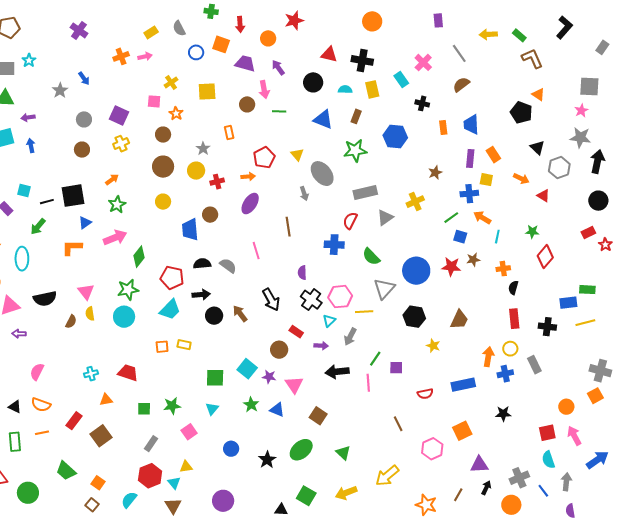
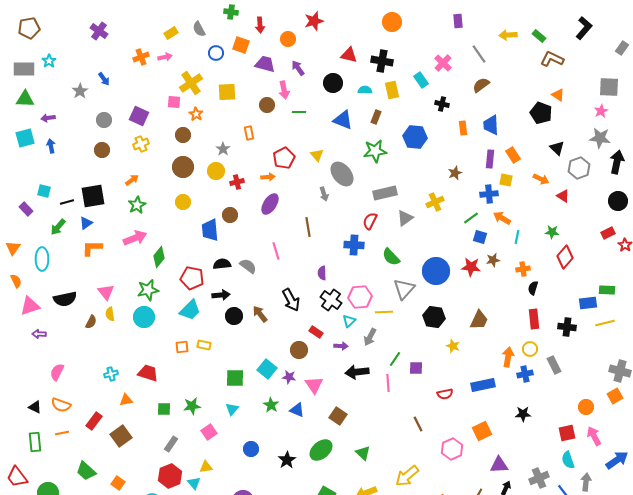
brown L-shape: (532, 58) -> (552, 59), turned -40
yellow cross: (171, 82) -> (191, 83), size x1.6
blue triangle: (85, 223) -> (86, 223), moved

